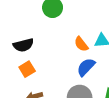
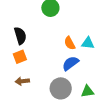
black semicircle: (23, 45) -> (20, 36), turned -102

